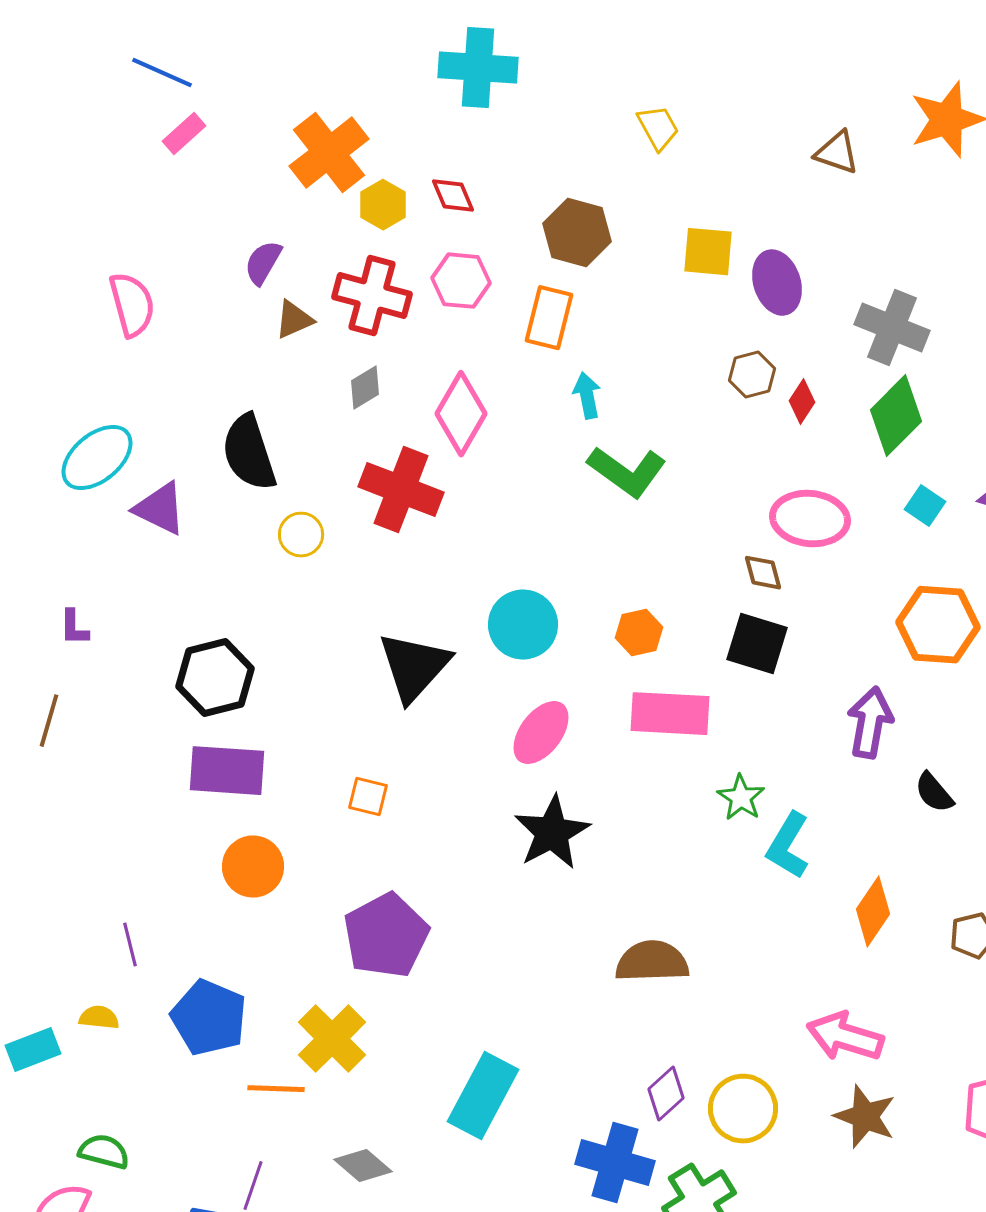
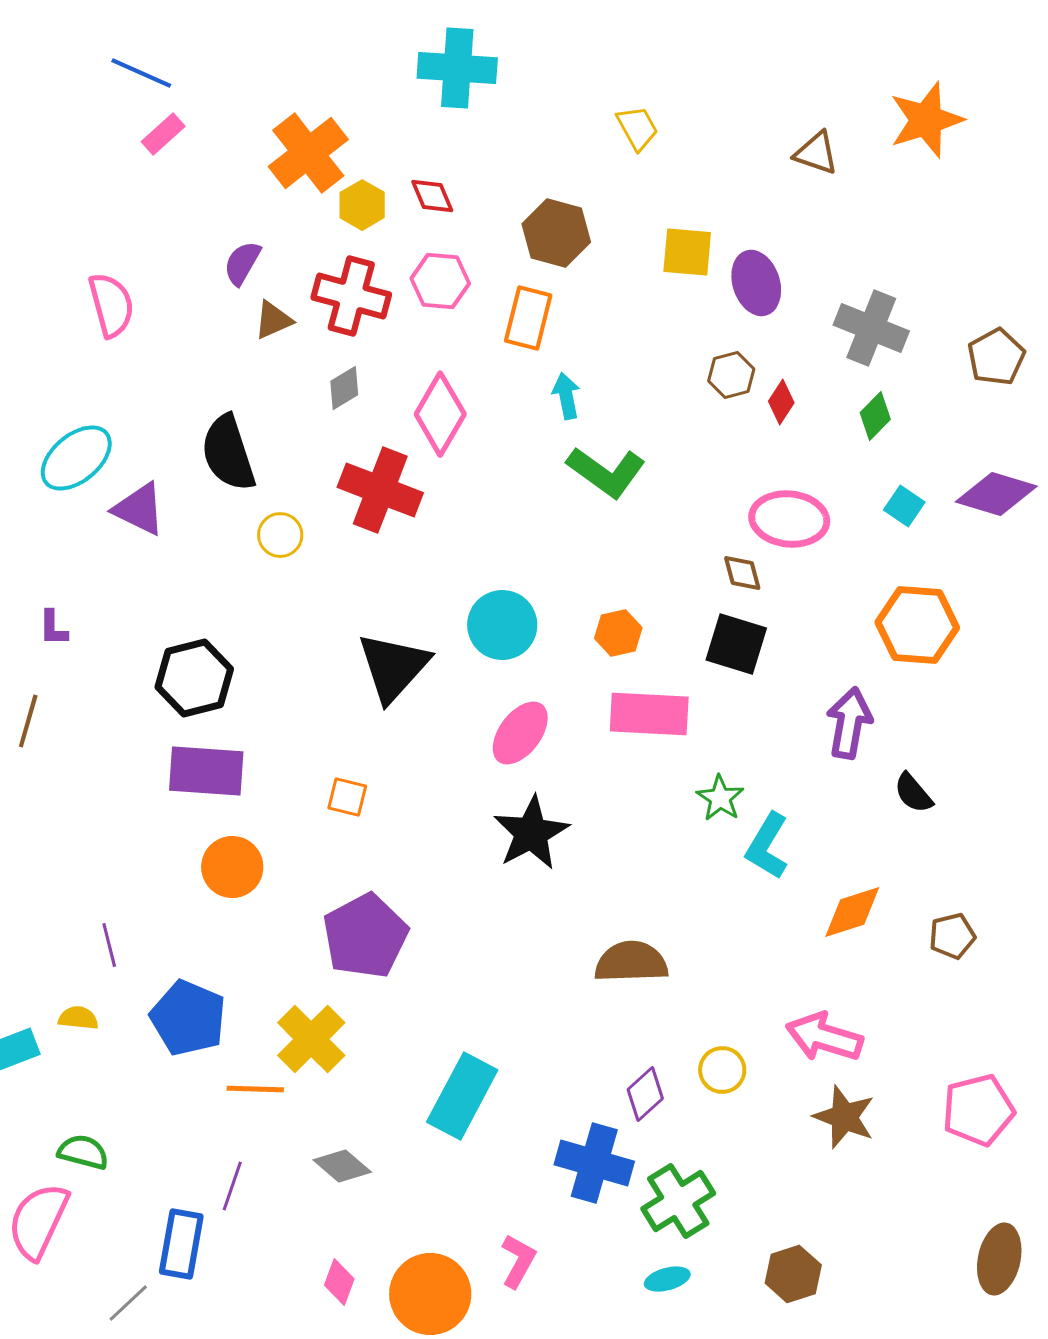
green diamond: (896, 416) -> (875, 416), size x0.6
orange diamond: (873, 912) -> (852, 912), turned 38
yellow circle: (743, 1109) -> (722, 1070), moved, size x0.7

